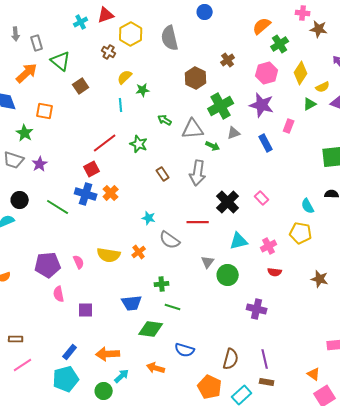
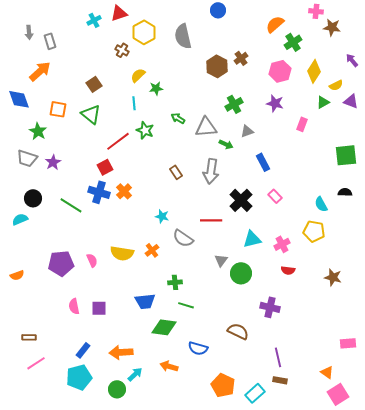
green triangle: (61, 61) -> (91, 114), moved
brown hexagon: (196, 78) -> (217, 66), moved
purple star: (262, 105) -> (275, 103), size x0.7
green cross: (221, 106) -> (234, 104), size x0.7
blue rectangle: (266, 143) -> (263, 162), moved
green star: (139, 144) -> (145, 130), moved
pink semicircle: (59, 294) -> (74, 306), moved
brown semicircle: (231, 359) -> (238, 331), moved, turned -80

